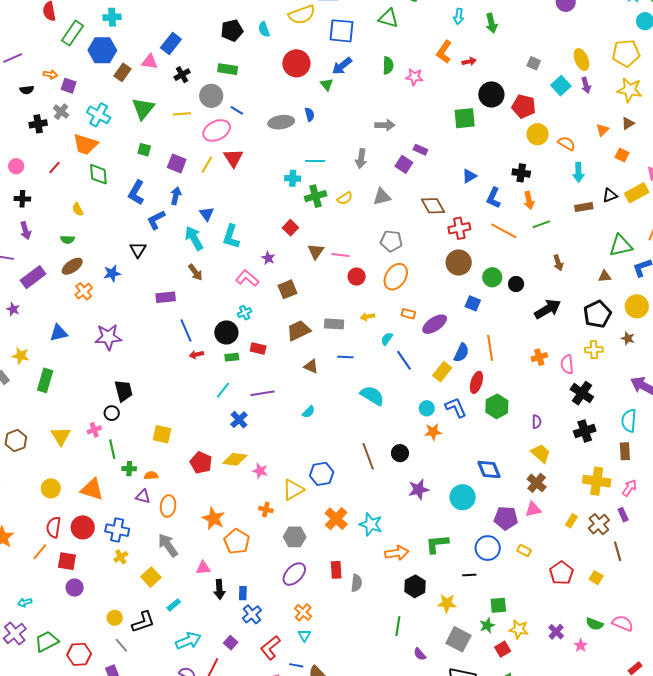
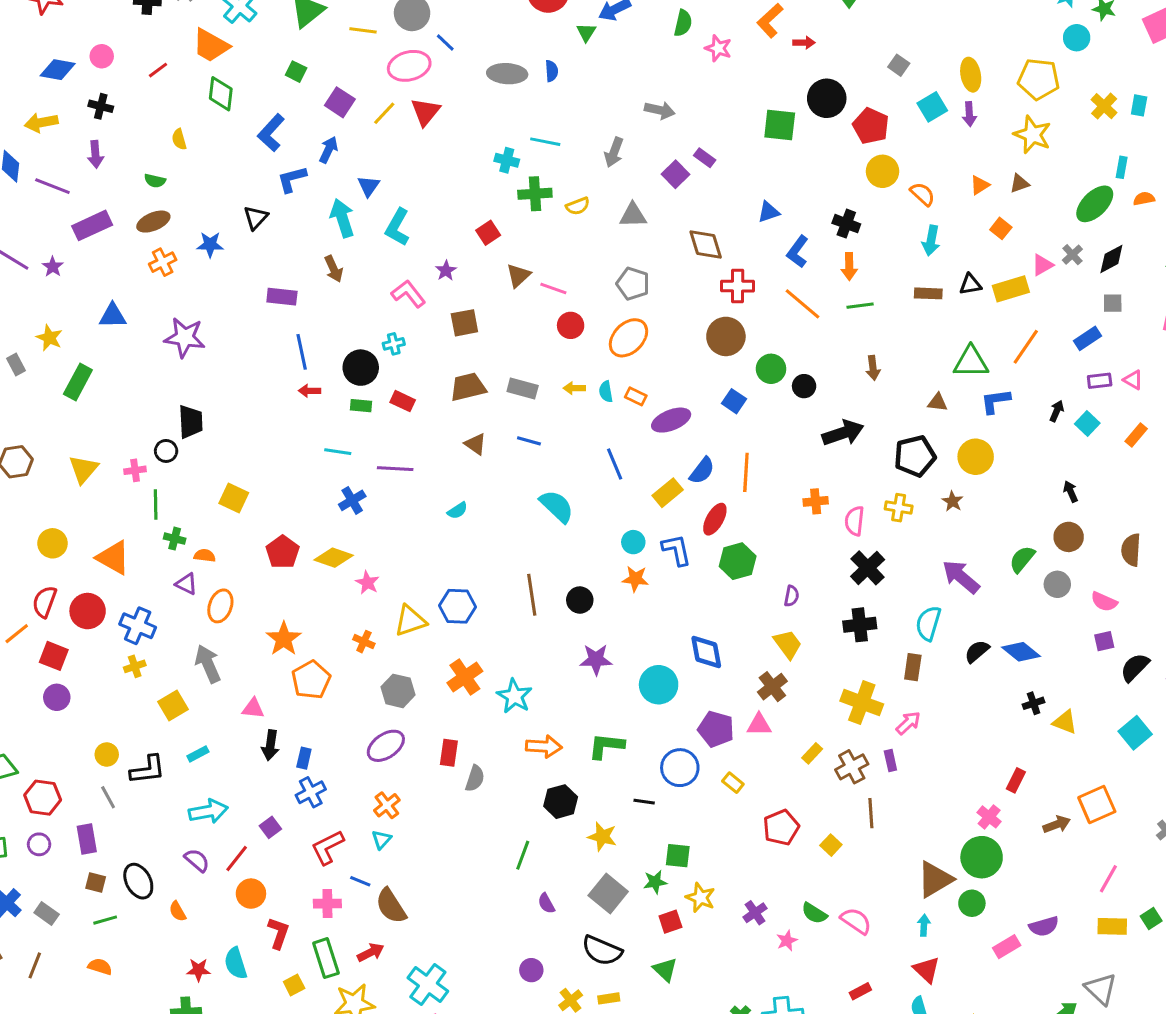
cyan semicircle: (387, 339) -> (606, 392), moved, turned -56
cyan line: (223, 390) -> (338, 452), turned 48

